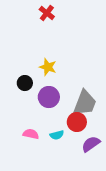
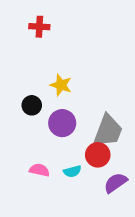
red cross: (47, 13) -> (39, 27), moved, turned -35

